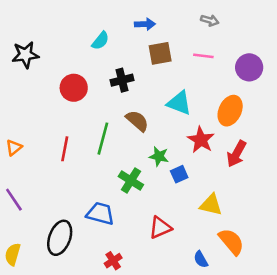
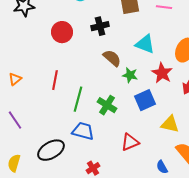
green line: (103, 139) -> (78, 99), moved
green star: (159, 156) -> (130, 75), moved
blue square: (179, 174) -> (145, 100), size x1.5
black ellipse: (60, 238) -> (51, 150), turned 40

